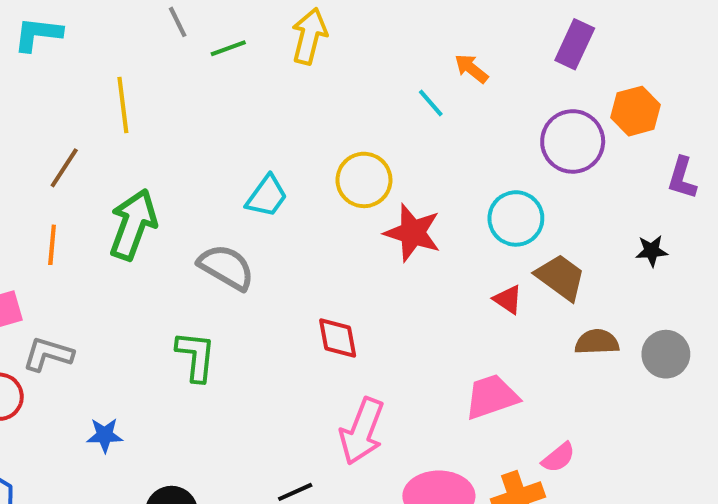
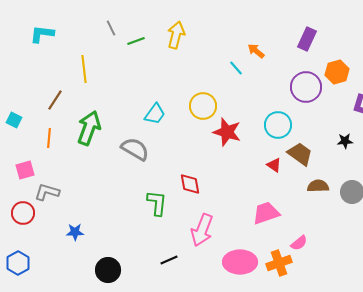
green L-shape: (196, 356) -> (157, 203), moved

